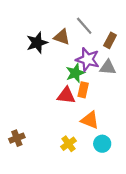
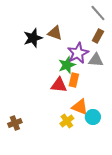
gray line: (84, 26) -> (98, 13), moved
purple star: (88, 59) -> (78, 53), turned 30
yellow cross: (69, 144) -> (67, 121), moved
cyan circle: (102, 144) -> (93, 117), moved

